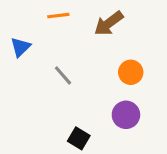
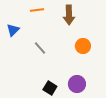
brown arrow: (109, 23) -> (69, 15), turned -54
purple circle: (126, 115) -> (77, 84), moved

